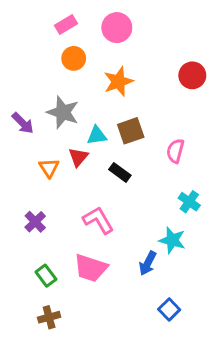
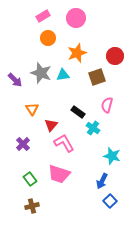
red circle: (192, 75) -> (115, 56), moved
brown square: (131, 131) -> (97, 77), moved
cyan triangle: (97, 135) -> (63, 75), moved
pink semicircle: (175, 151) -> (107, 105), moved
red triangle: (78, 157) -> (51, 125), moved
cyan cross: (189, 202) -> (93, 128), moved
blue arrow: (148, 263) -> (102, 181), moved

